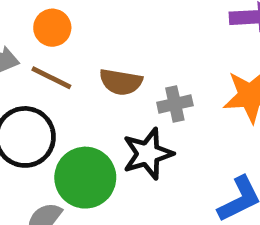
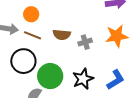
black star: (148, 154) -> (83, 79), moved

